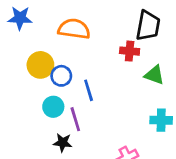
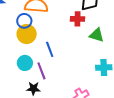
yellow circle: (40, 65) -> (27, 34), moved
blue circle: (61, 76) -> (24, 21), moved

